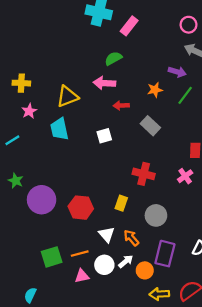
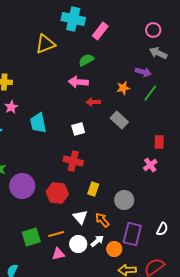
yellow triangle: (67, 97) -> (45, 44), moved
red cross: (144, 174) -> (73, 161), moved

